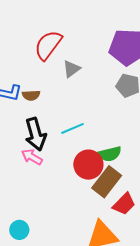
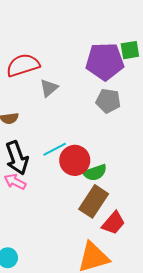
red semicircle: (48, 45) -> (23, 65), turned 40
red circle: (88, 165) -> (75, 160), moved

